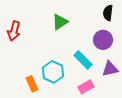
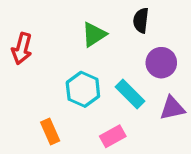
black semicircle: (108, 13) -> (141, 20), moved
cyan hexagon: (53, 72) -> (83, 89), moved
pink rectangle: (86, 87) -> (113, 136), moved

